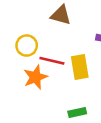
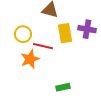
yellow rectangle: (80, 67) -> (65, 33), moved

